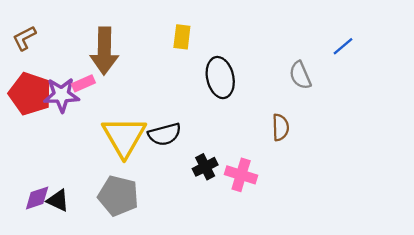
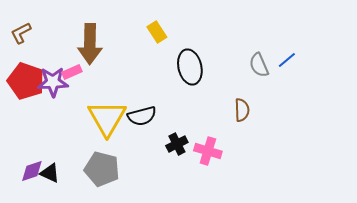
yellow rectangle: (182, 37) -> (157, 32), turned -40
blue line: (343, 46) -> (287, 60), moved

